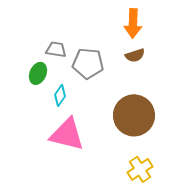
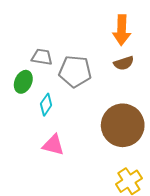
pink triangle: (67, 134) -> (53, 145), size x0.6

